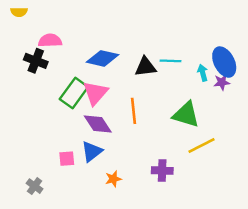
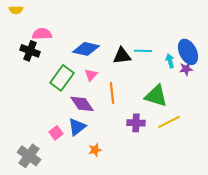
pink triangle: (95, 93) -> (91, 75), moved, size x0.6
pink square: (67, 159) -> (56, 133), turned -32
purple cross: (162, 171) -> (136, 123), moved
gray cross: (35, 186) -> (29, 156), size x1.6

